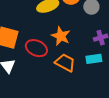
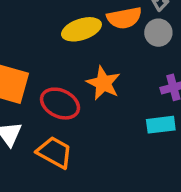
orange trapezoid: (65, 63) -> (54, 152), moved

